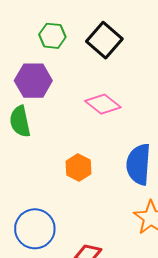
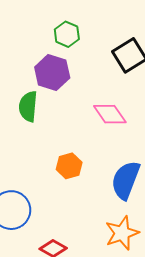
green hexagon: (52, 36) -> (67, 34), moved

